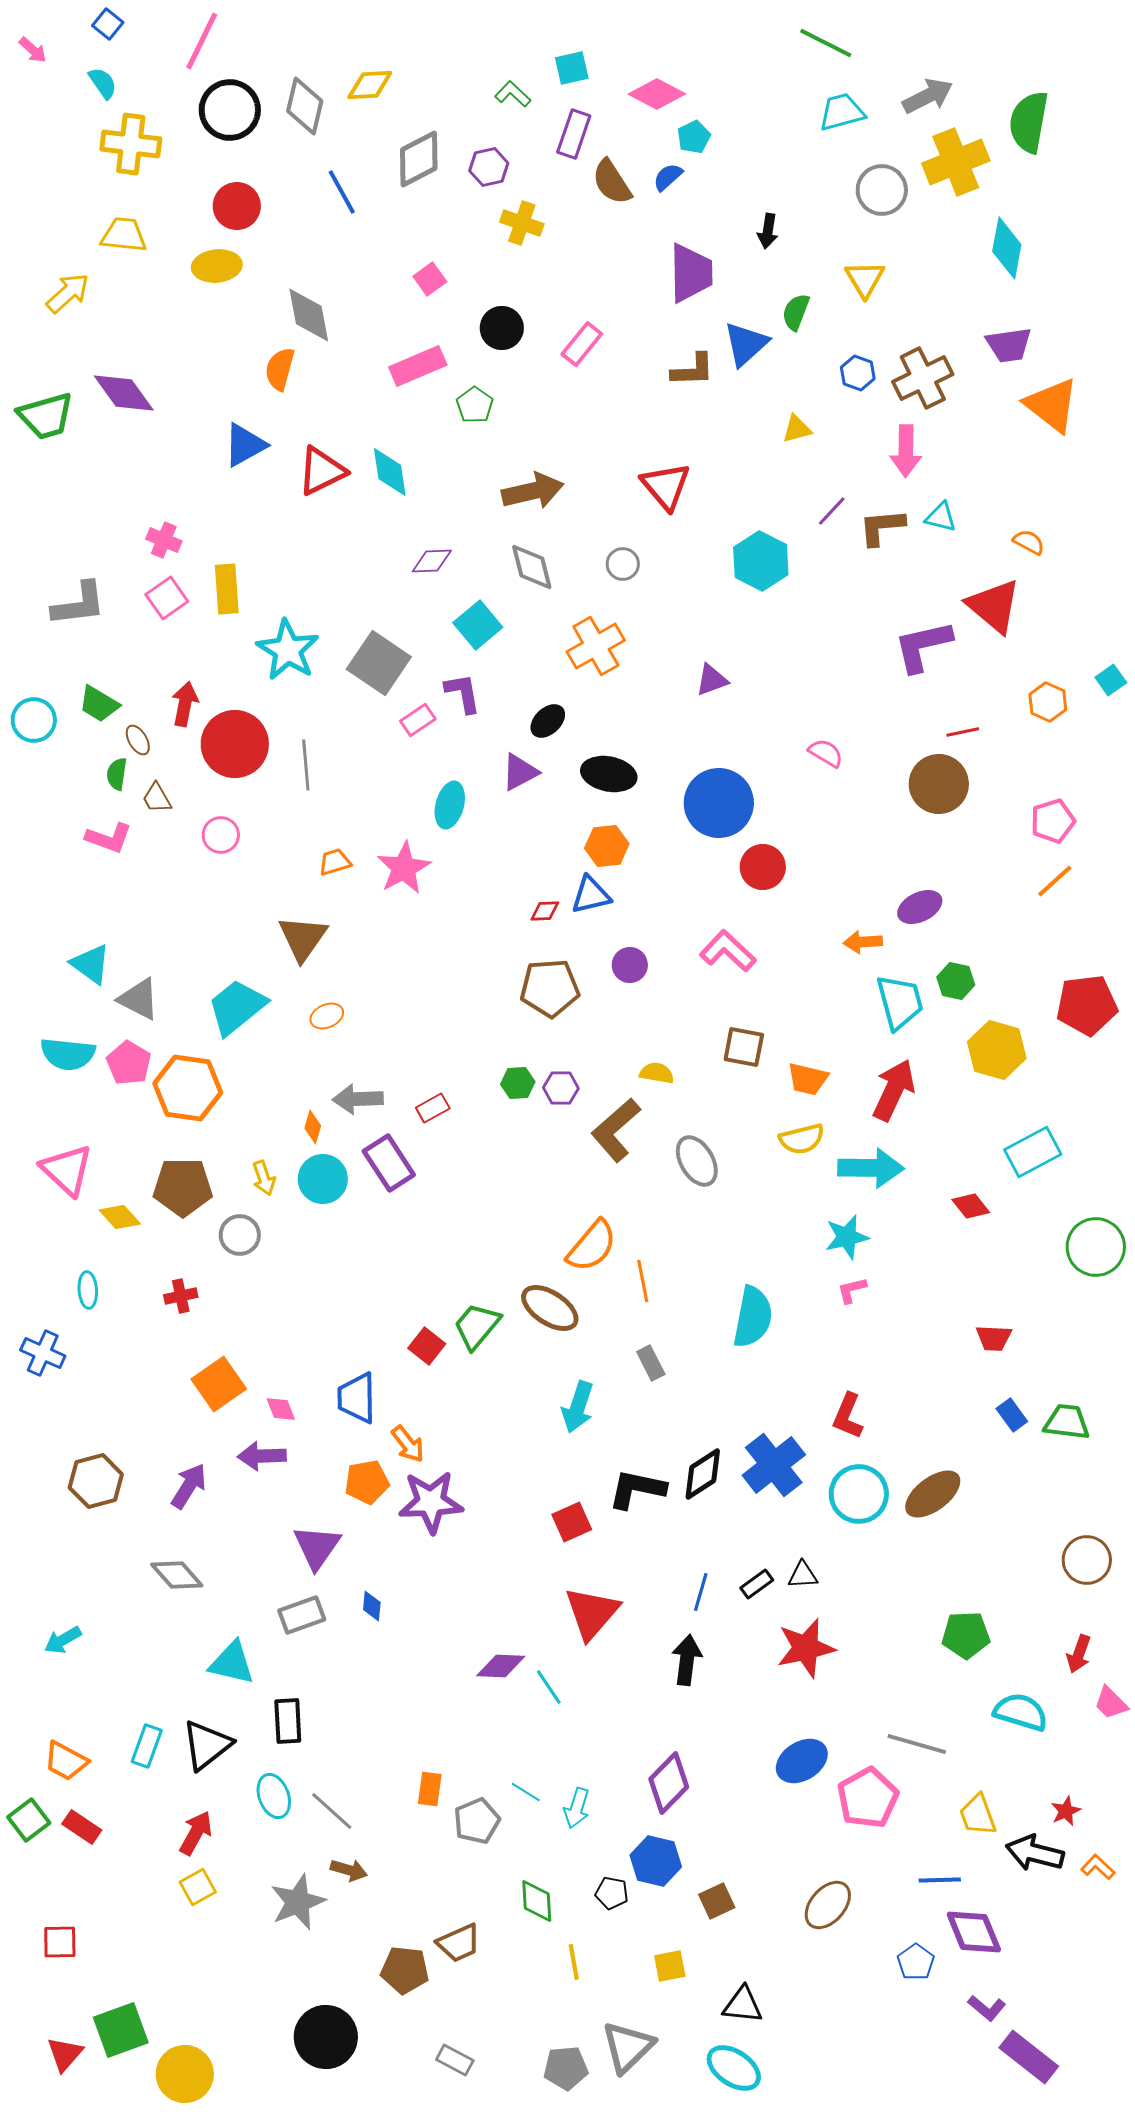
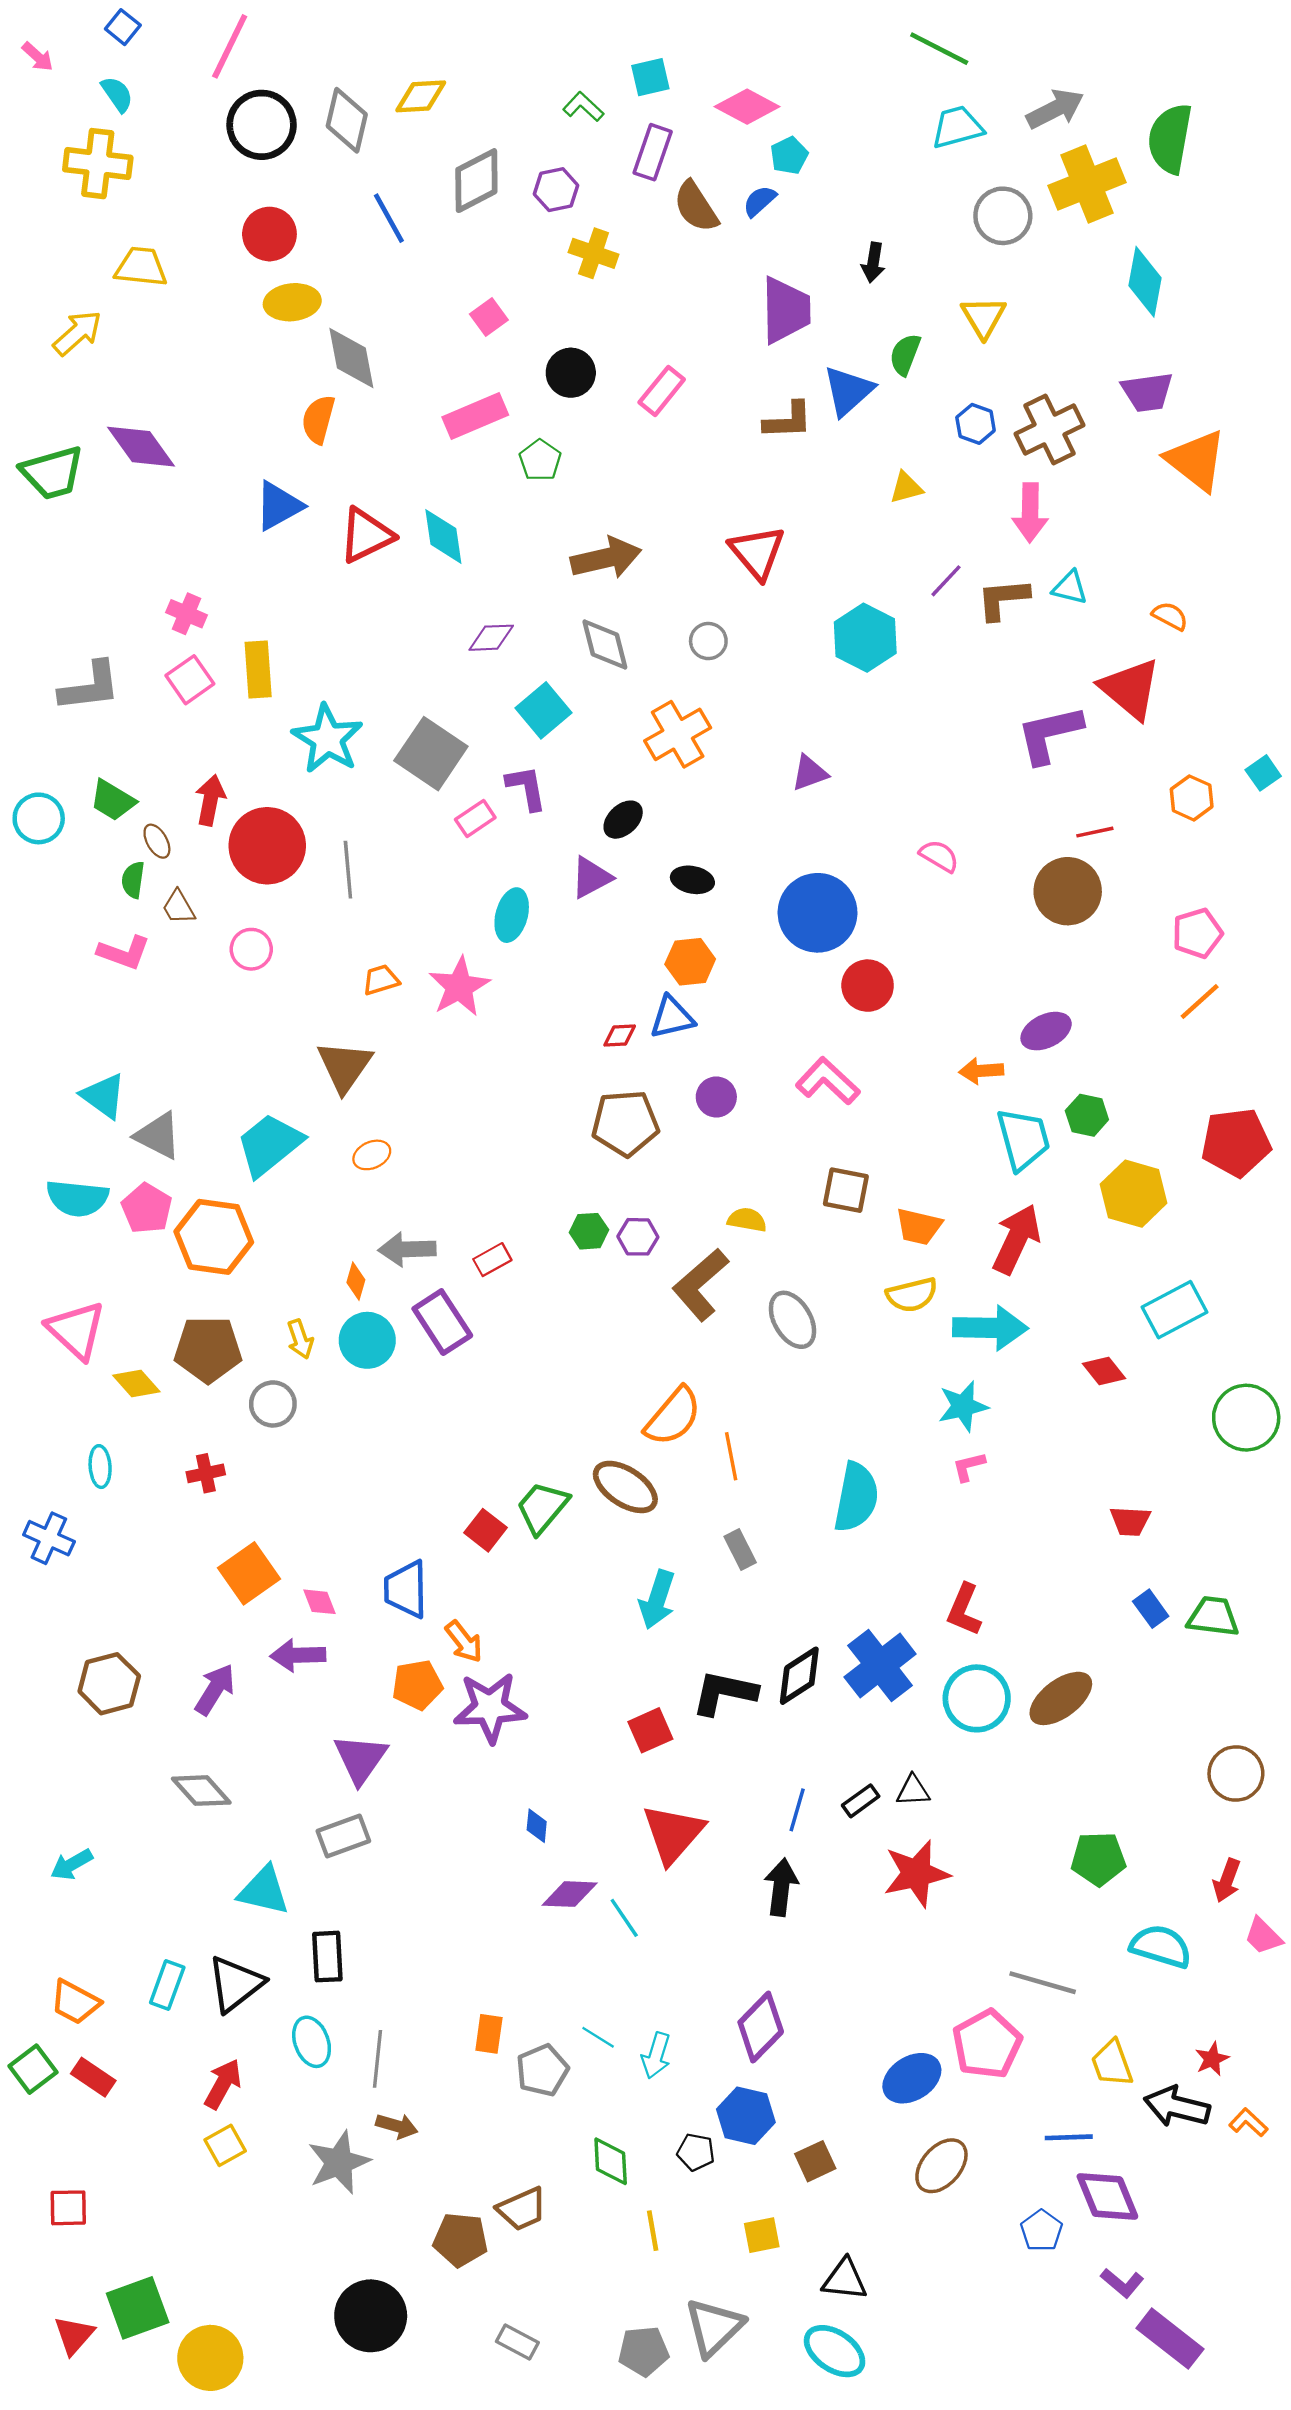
yellow cross: (131, 144) -> (98, 164), moved
yellow ellipse: (217, 266) -> (292, 302), moved
black ellipse: (609, 774) -> (692, 880), size x0.7
blue diamond: (372, 1606) -> (537, 1826), moved
blue ellipse: (802, 1761) -> (912, 2078), moved
gray line: (332, 1811) -> (377, 2059), turned 54

